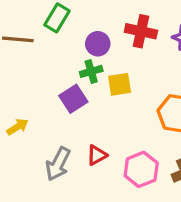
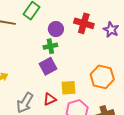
yellow square: (120, 84) -> (68, 88), moved
purple square: (73, 99) -> (48, 66), moved

